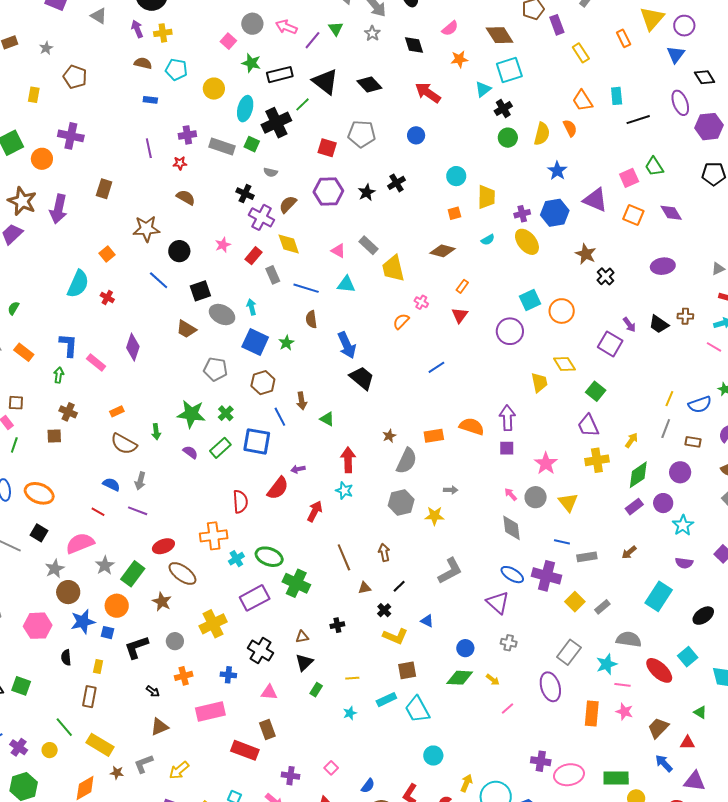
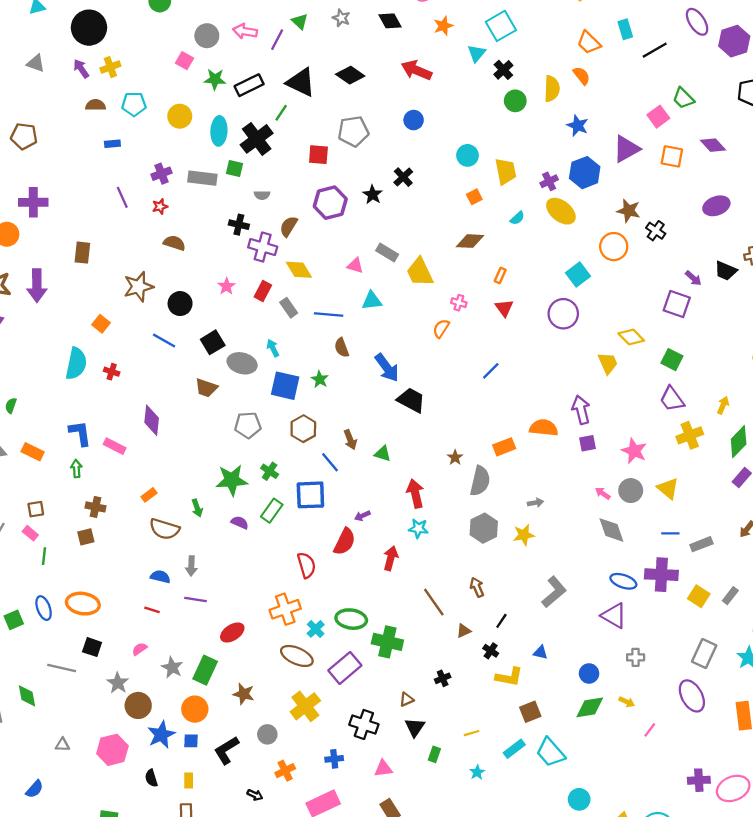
purple triangle: (595, 200) -> (626, 149), turned -40
orange circle: (562, 311) -> (614, 247), moved
pink semicircle: (80, 543) -> (140, 649), size x0.5
brown ellipse: (182, 574) -> (297, 656), moved

